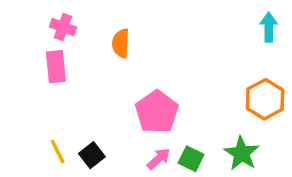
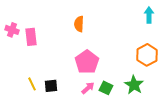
pink cross: (63, 27) -> (12, 30), moved
orange semicircle: (121, 43) -> (79, 24), moved
black square: (92, 155) -> (51, 86), turned 32

